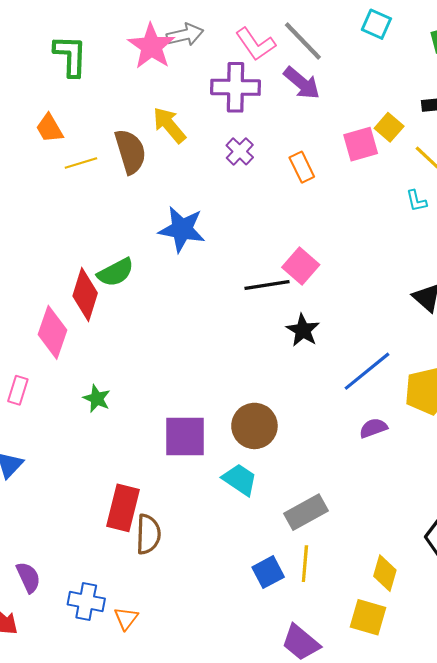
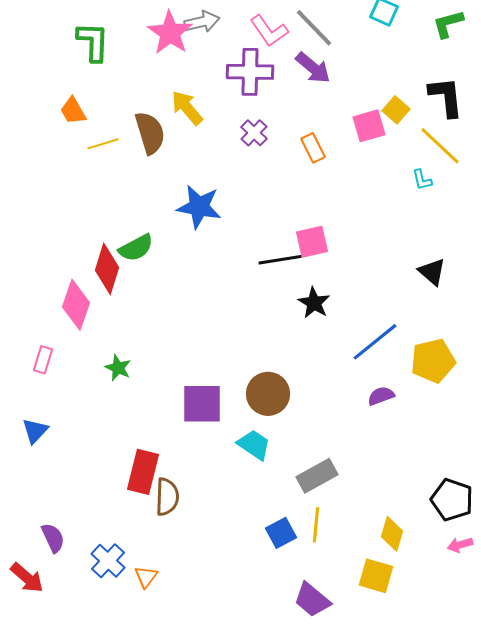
pink square: (301, 266) -> (312, 242), turned 36
blue cross: (86, 602) -> (108, 561), turned 32

